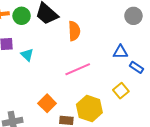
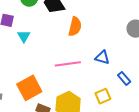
blue triangle: (120, 52) -> (102, 57), moved
orange square: (47, 103) -> (29, 88), size x1.4

